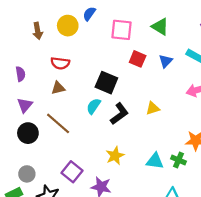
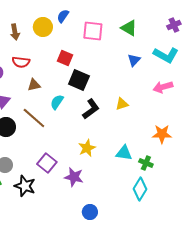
red square: (138, 59) -> (65, 58), moved
red semicircle: (60, 63) -> (21, 62), moved
cyan semicircle: (94, 106) -> (57, 102), moved
green cross: (178, 160) -> (146, 163), moved

